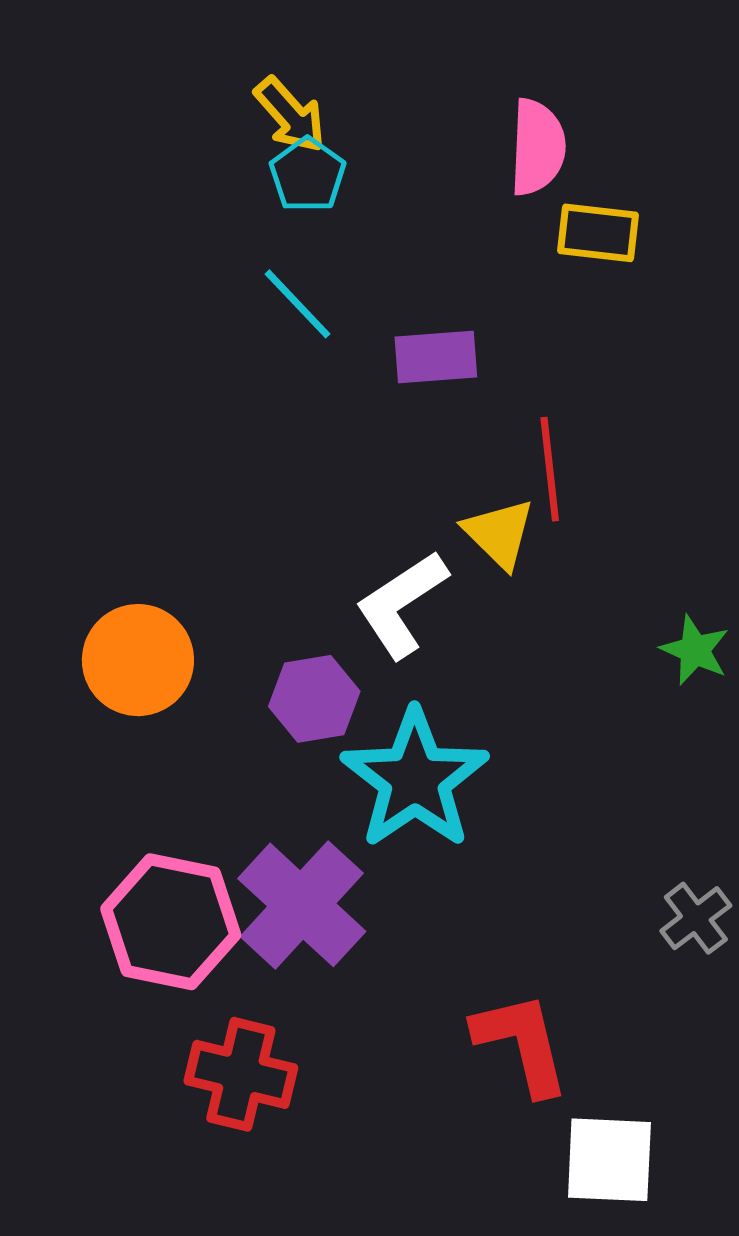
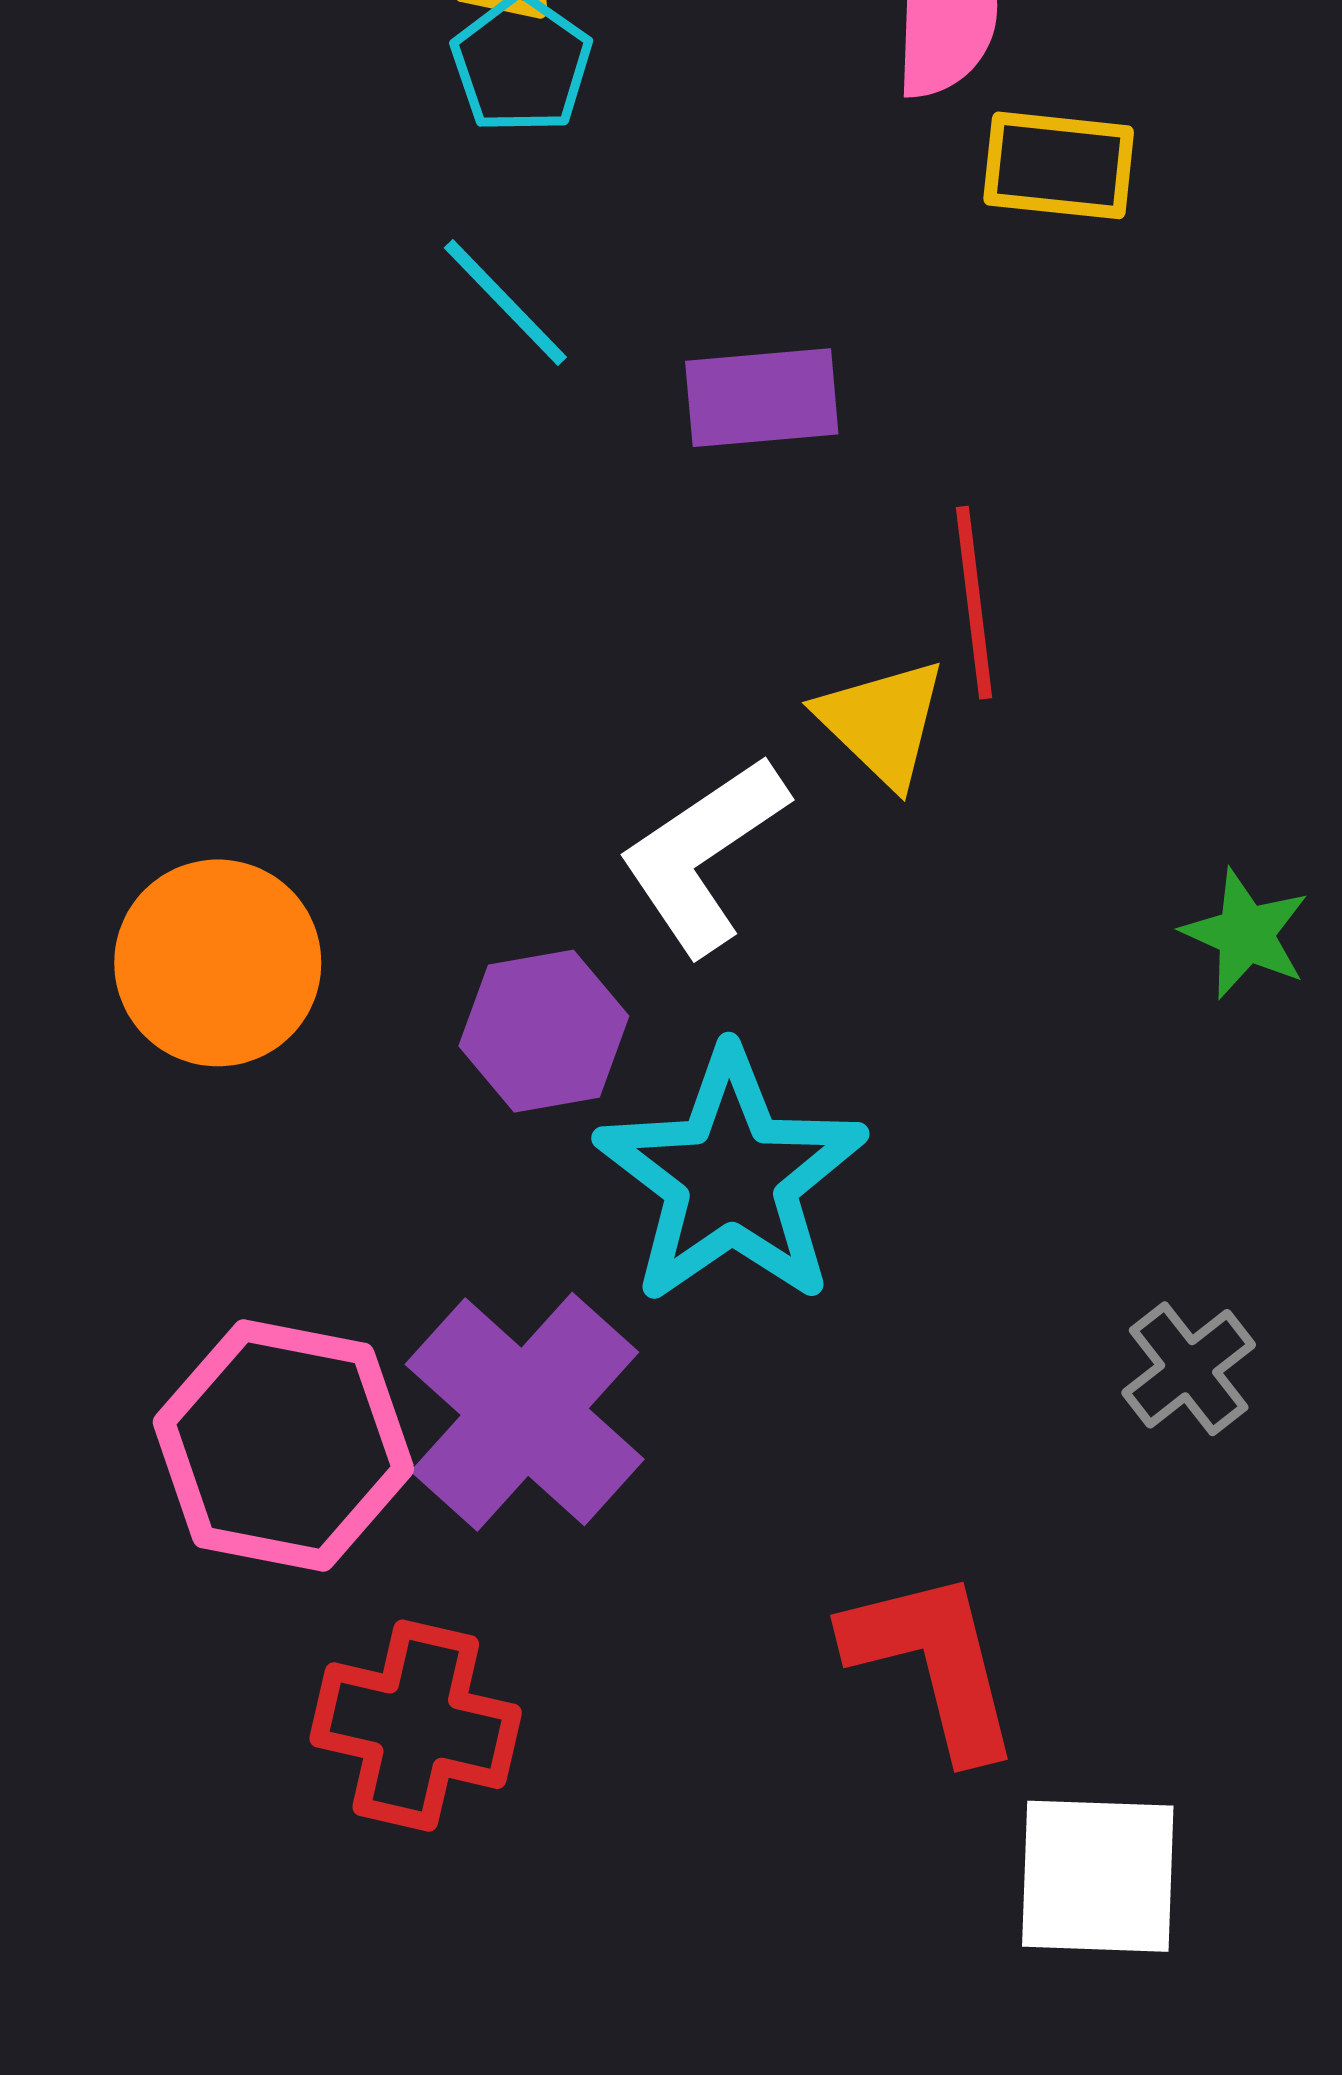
gray cross: (696, 918) -> (1189, 1369), moved

